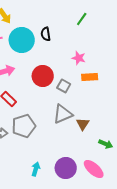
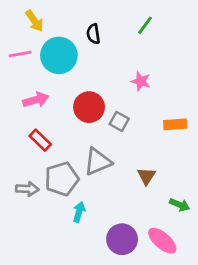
black semicircle: (46, 34) -> (93, 34), moved
orange rectangle: (90, 77) -> (175, 124), moved
gray triangle: (63, 114) -> (98, 162), moved
cyan arrow: (36, 169) -> (79, 212), moved

